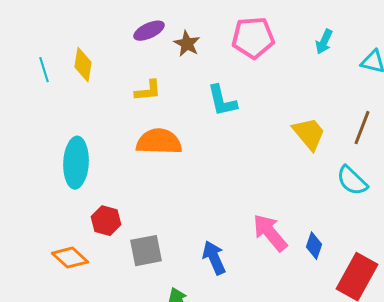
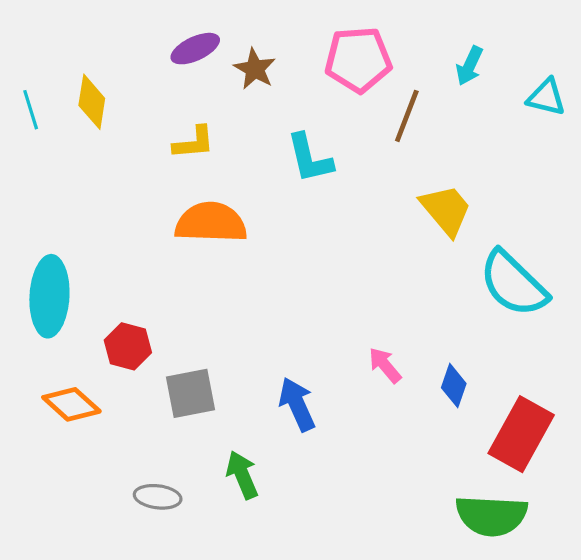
brown line: (362, 128) -> (407, 116), moved
cyan ellipse: (76, 163) -> (49, 296), moved
cyan semicircle: (352, 181) -> (513, 284), size x1.4
pink arrow: (270, 233) -> (385, 365), size x0.6

